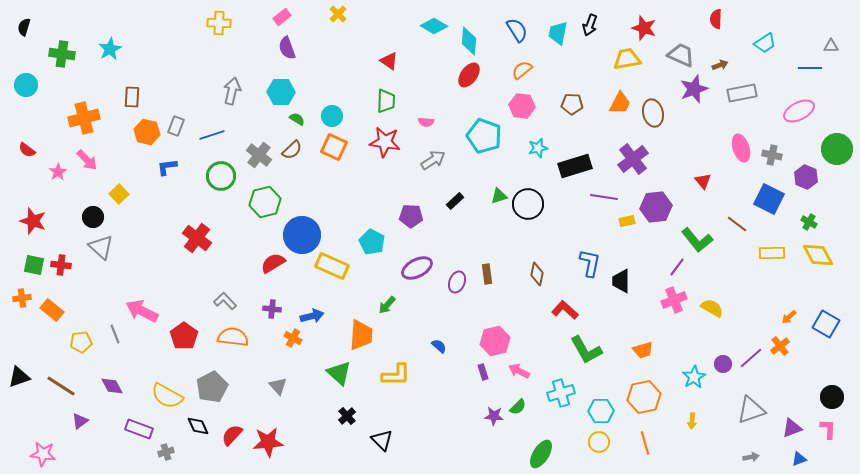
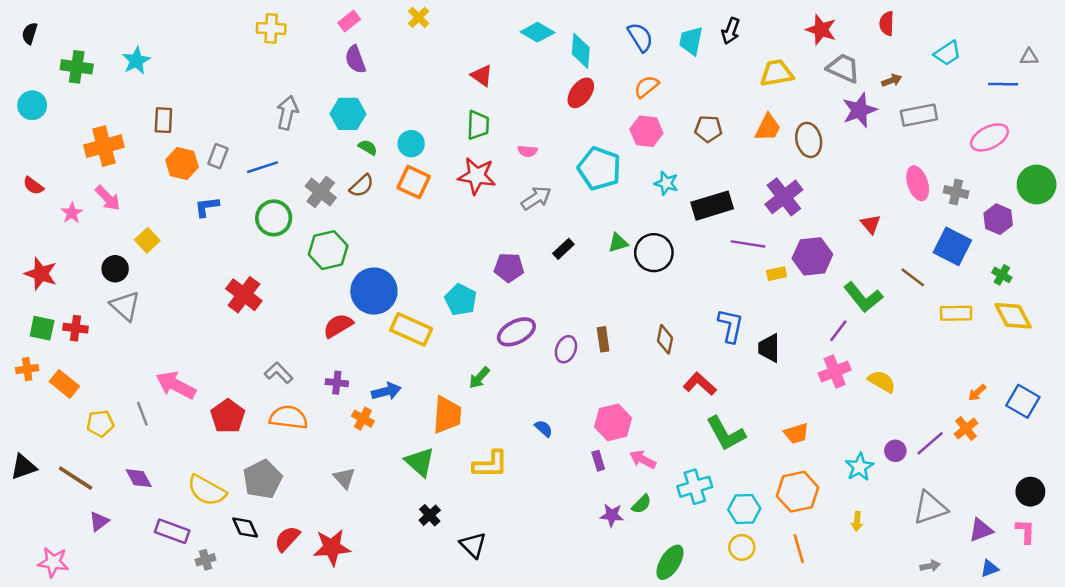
red star: (644, 28) -> (821, 30), moved
cyan star: (538, 148) -> (666, 183), turned 30

